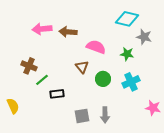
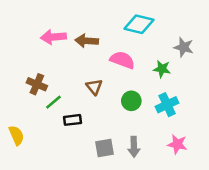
cyan diamond: (127, 19) -> (139, 24), moved
brown triangle: (82, 67) -> (94, 87), moved
pink star: (153, 108) -> (177, 144), moved

